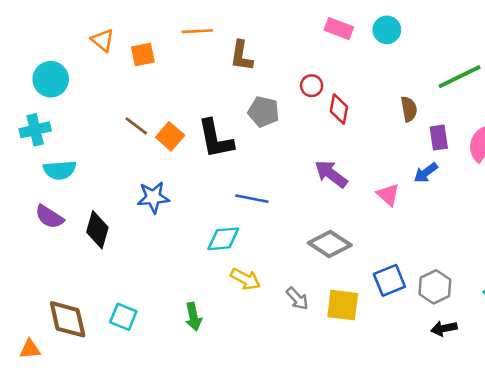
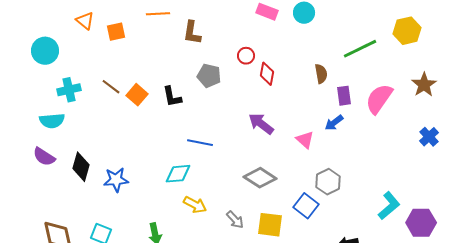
cyan cross: (35, 130) -> (69, 90), moved
black L-shape: (216, 139) -> (172, 97), size x0.7
blue star: (153, 197) -> (116, 180), moved
blue square: (389, 280) -> (306, 206), turned -30
gray hexagon: (435, 287) -> (328, 182), moved

